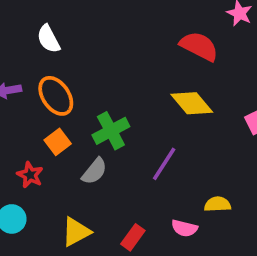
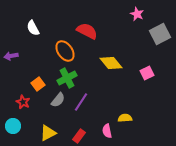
red semicircle: (199, 46) -> (87, 31), moved
orange ellipse: (56, 96) -> (65, 51), moved
purple line: (164, 164) -> (81, 102), moved
pink semicircle: (184, 228) -> (107, 131), turned 64

